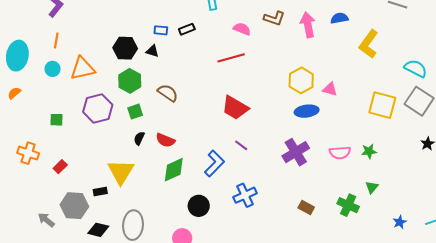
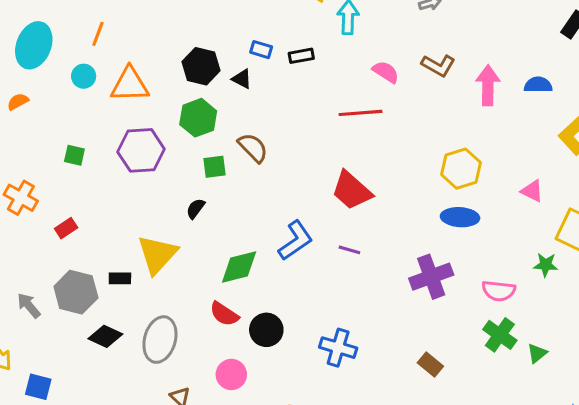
pink triangle: (330, 89) -> (532, 191), moved
green square: (135, 112) -> (215, 167), moved
red semicircle: (165, 140) -> (224, 314), moved
purple line: (241, 145) -> (349, 250), turned -32
green star: (369, 151) -> (546, 265), moved
blue L-shape: (214, 163) -> (296, 241), moved
blue cross: (245, 195) -> (338, 348), moved, turned 30
green cross: (348, 205) -> (500, 335), moved

